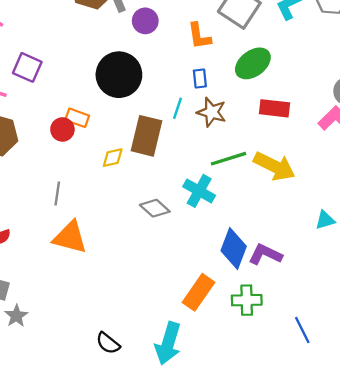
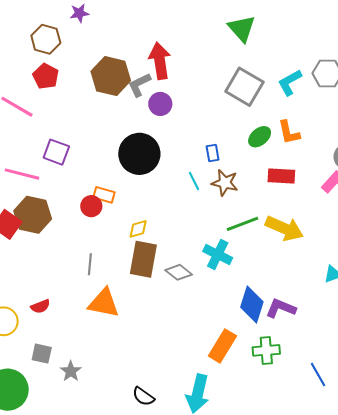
orange L-shape: (199, 36) -> (289, 132), moved
green ellipse: (253, 63) -> (260, 137), size x0.7
cyan line: (177, 108) -> (194, 181), turned -42
brown rectangle: (146, 136) -> (143, 259), moved
gray star: (16, 316) -> (71, 371), moved

